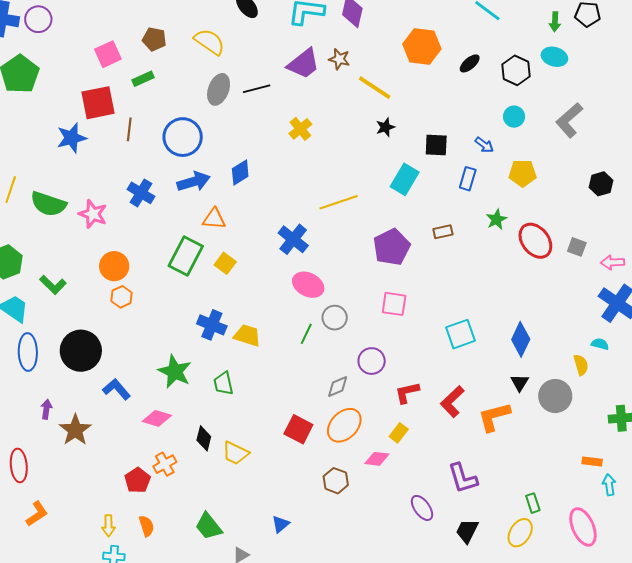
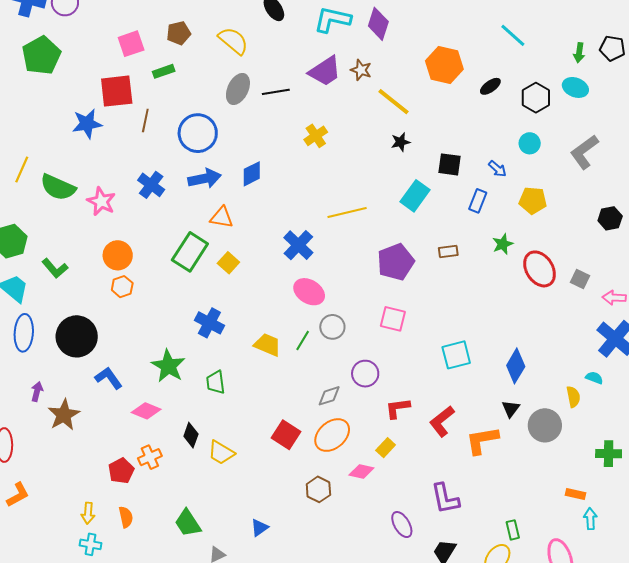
brown pentagon: (154, 39) -> (179, 33), turned -30
yellow trapezoid: (247, 335) -> (267, 345), moved

